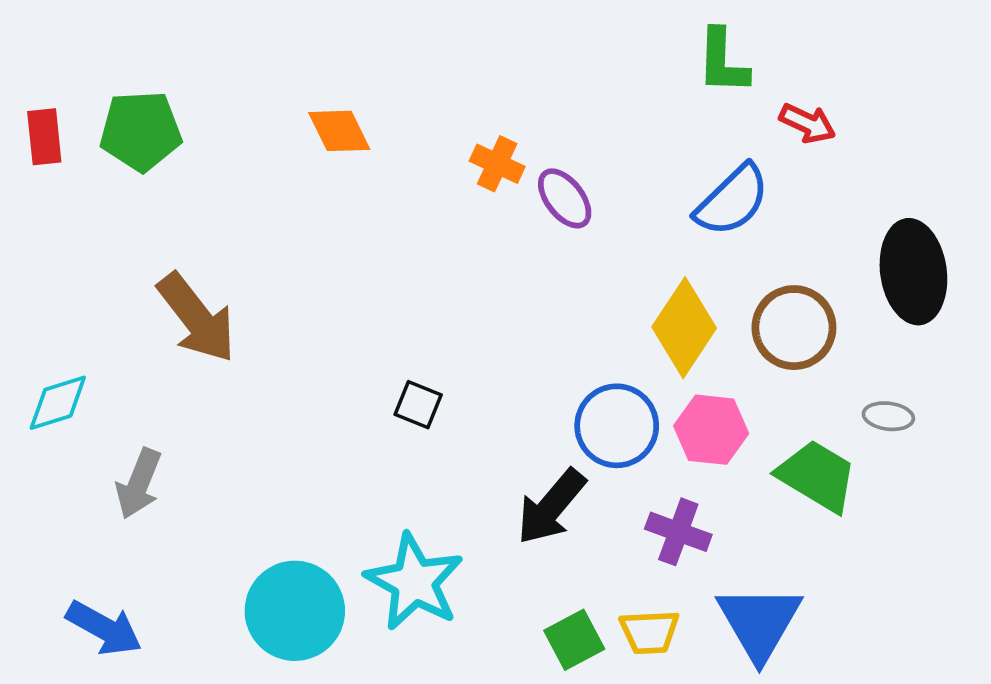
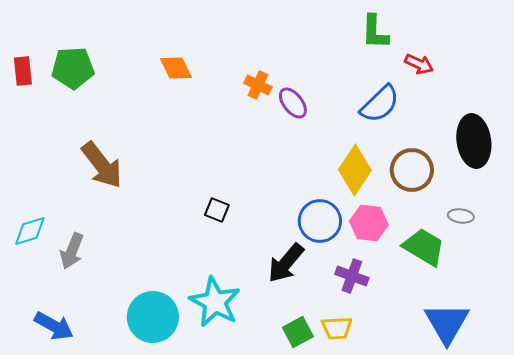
cyan diamond: (58, 403) -> (30, 231), moved
blue triangle: (759, 622) -> (447, 323), moved

